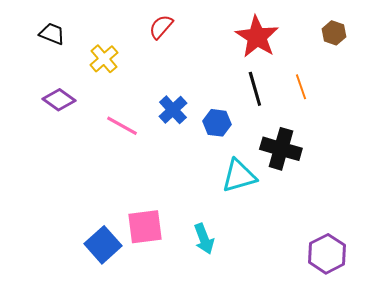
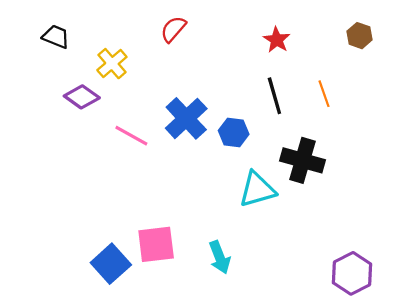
red star: (257, 37) -> (277, 40), size x0.6
purple diamond: (59, 100) -> (82, 97), moved
blue cross: (173, 110) -> (186, 118), size x1.4

